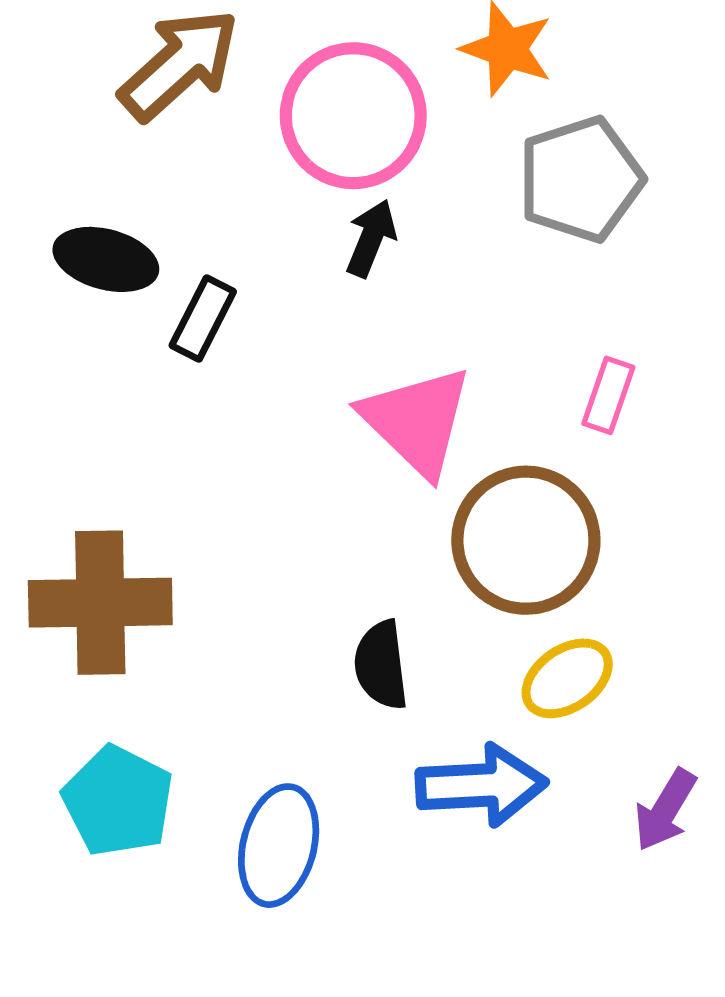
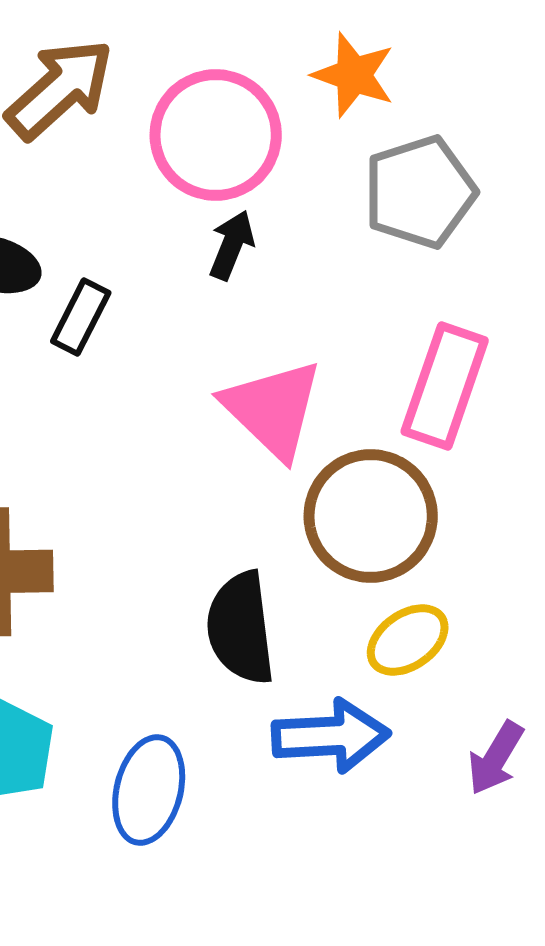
pink rectangle: (608, 395) -> (445, 386), size x1.8
black semicircle: (381, 665) -> (241, 628), size x1.4

